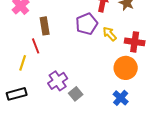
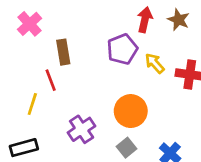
orange circle: (126, 68) -> (131, 111), moved
gray square: (76, 94) -> (127, 148), moved

